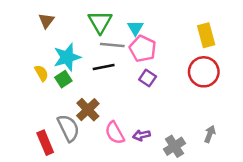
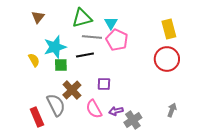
green triangle: (100, 22) -> (82, 18), turned 45
purple square: (148, 78) -> (104, 84), moved, turned -32
green square: (63, 79) -> (61, 65), moved, turned 32
gray cross: (174, 146) -> (133, 120), moved

